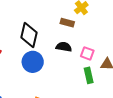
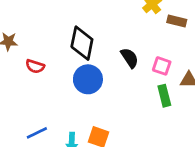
brown rectangle: (67, 23) -> (177, 21), moved
black semicircle: (64, 47) -> (130, 58), turned 49

